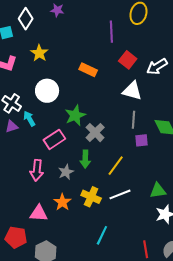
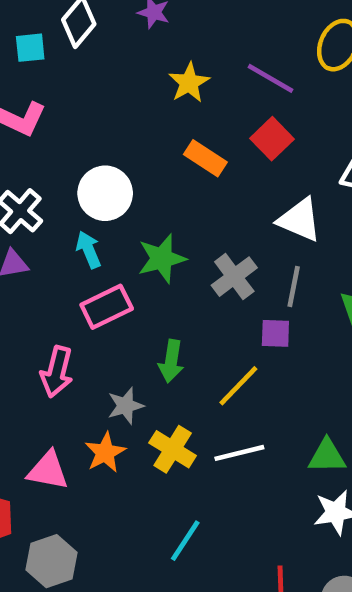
purple line: (111, 32) -> (270, 78), turned -65
yellow star: (39, 53) -> (189, 83), moved
red square: (128, 60) -> (272, 139), moved
cyan arrow: (29, 119) -> (89, 250), moved
gray cross: (95, 133) -> (234, 277), moved
purple square: (141, 140) -> (275, 333), moved
gray star: (66, 172) -> (126, 406), moved

